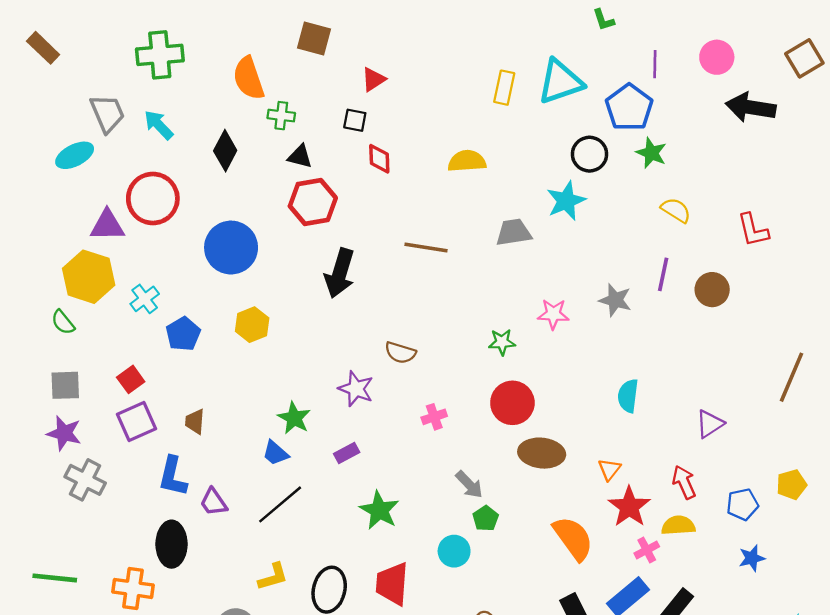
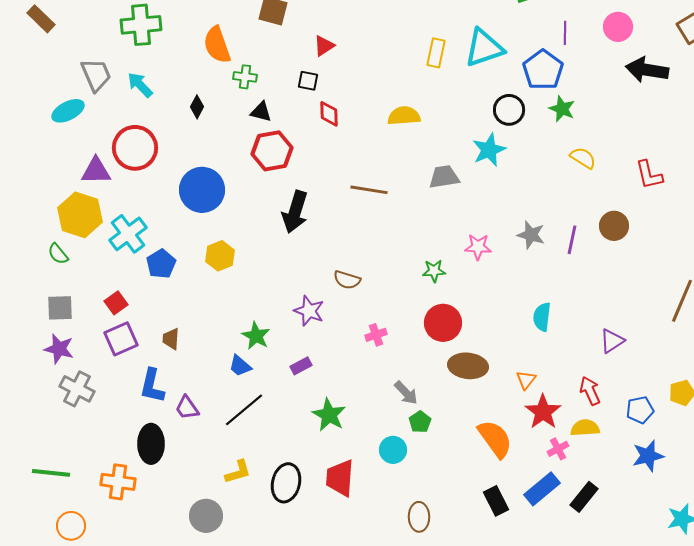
black diamond: (225, 151) -> (197, 107), size x0.7
purple line: (663, 274) -> (572, 240), moved
cyan cross: (145, 299) -> (128, 234), size x1.5
blue star: (752, 558) -> (648, 456), size x1.4

